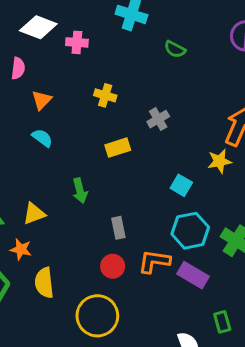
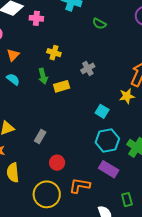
green arrow: (80, 191) -> (43, 76), moved
gray rectangle: (118, 228) -> (40, 136), moved, turned 40
orange L-shape: (154, 261) -> (80, 186), moved

